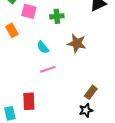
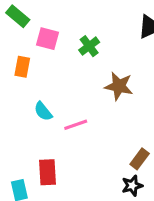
green cross: (57, 16) -> (89, 46), turned -32
orange rectangle: (12, 30) -> (22, 67), turned 40
cyan semicircle: (43, 47) -> (43, 111), moved

